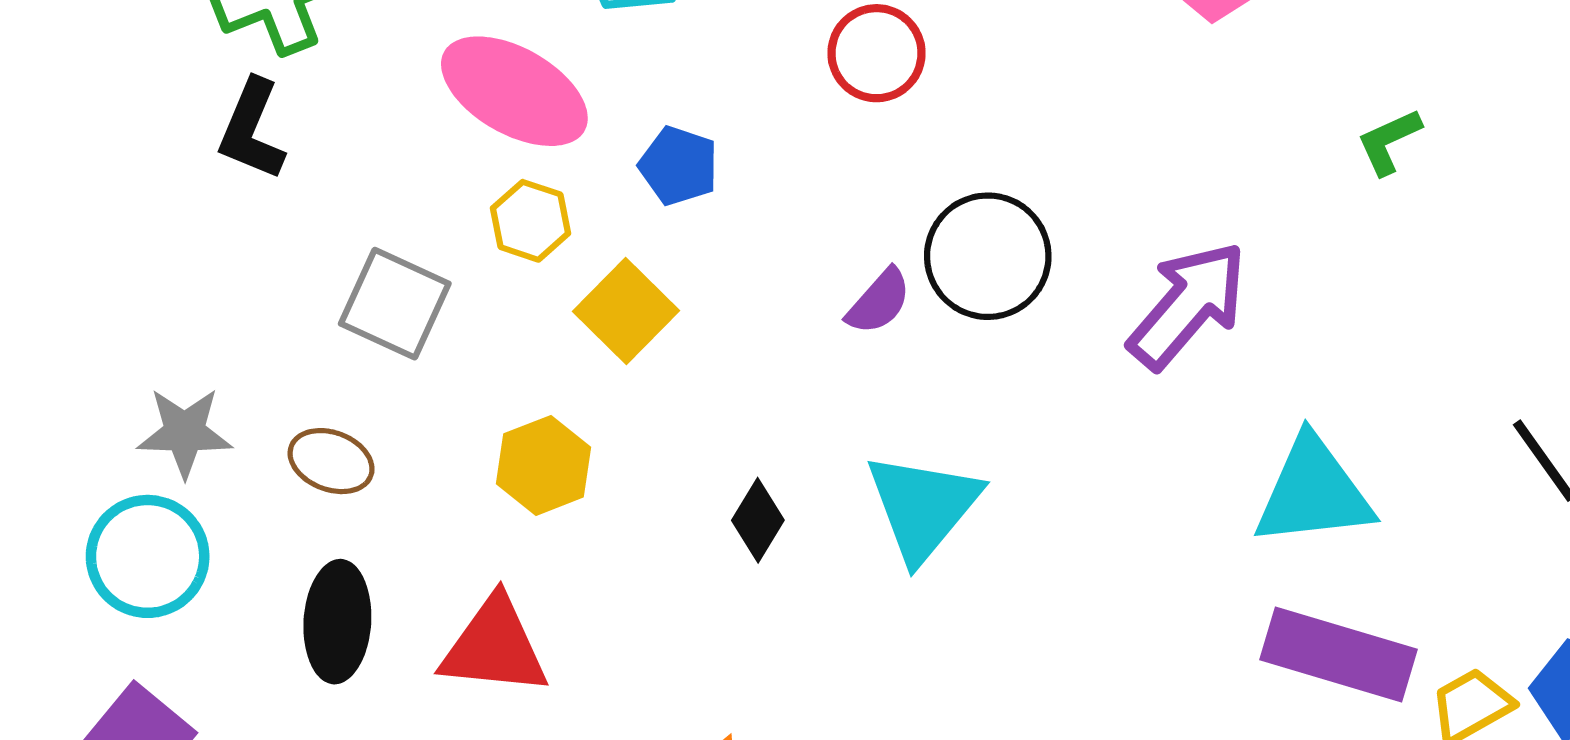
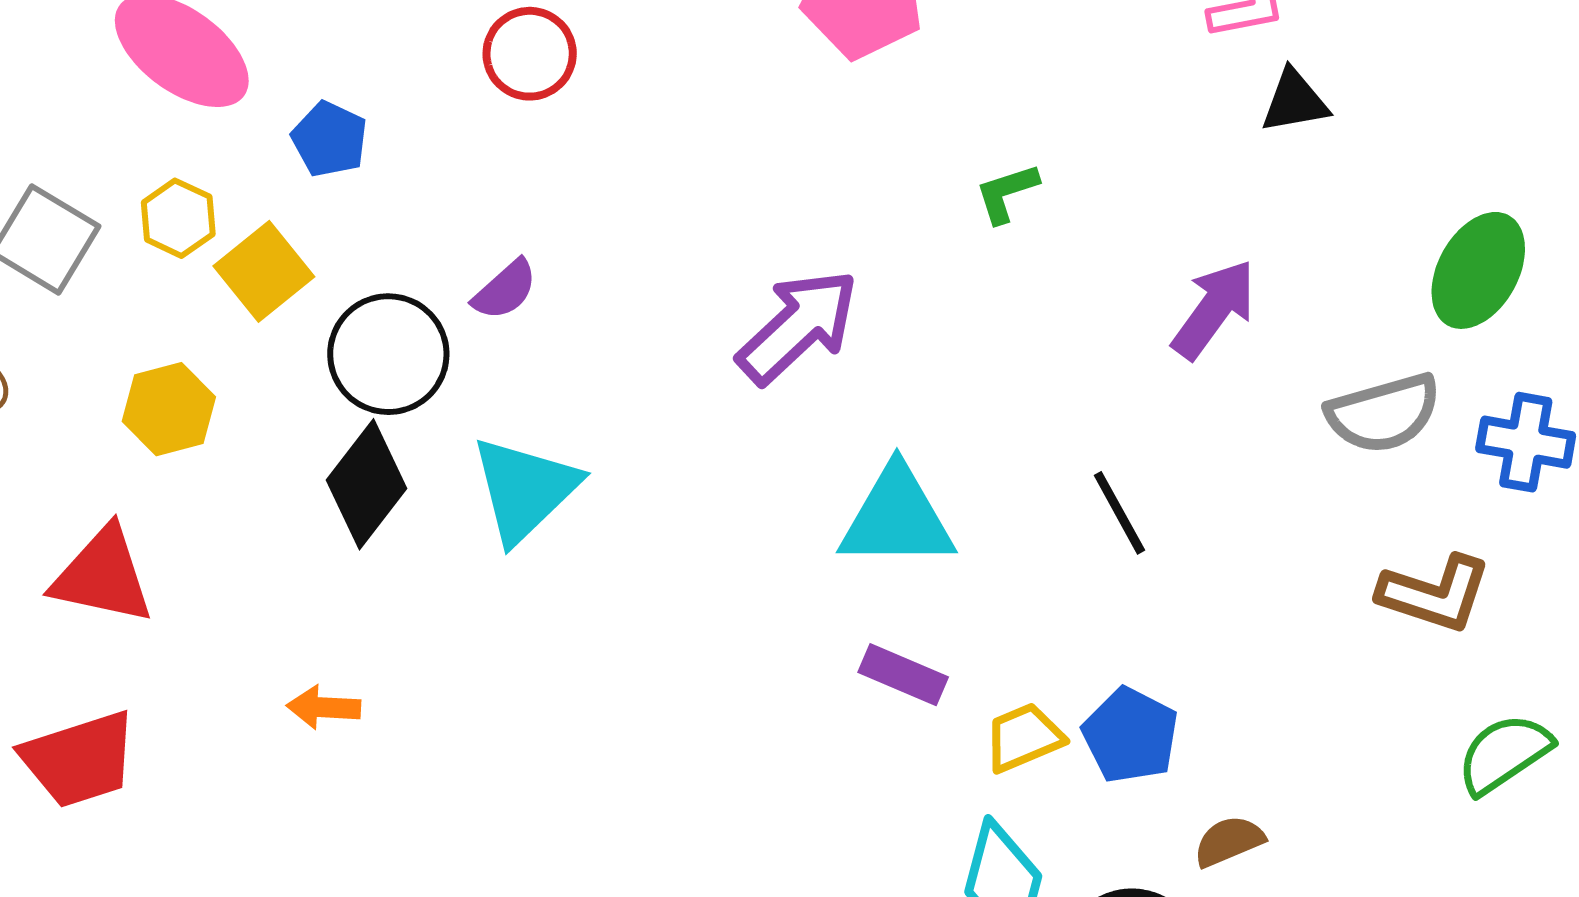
yellow hexagon: (531, 221) -> (178, 218), moved
black circle: (988, 256) -> (388, 354), moved
black diamond: (758, 520) -> (366, 484), size x1.6
purple rectangle: (1338, 655) -> (903, 675), size x0.6

